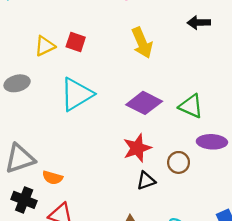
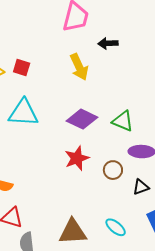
black arrow: (199, 23) -> (108, 43), moved
cyan triangle: (77, 94) -> (23, 113), turned 36
black triangle: (146, 181) -> (141, 187), moved

